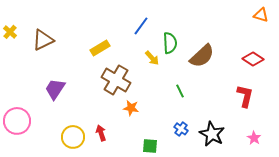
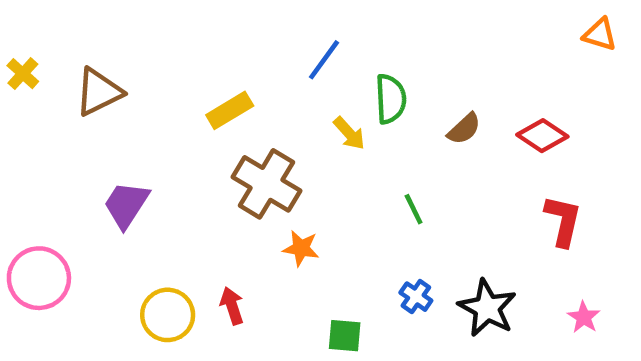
brown semicircle: (202, 56) -> (464, 129), size x0.6
red diamond: (253, 59) -> (542, 136), moved

